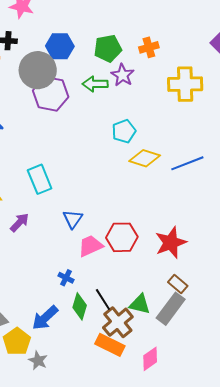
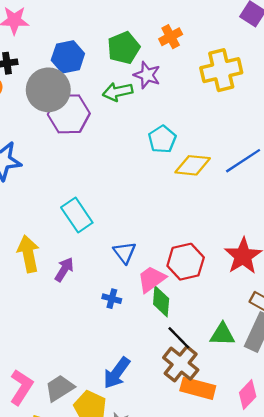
blue cross: (66, 278) -> (112, 299), moved
green diamond: (80, 306) -> (161, 301), moved
brown cross: (118, 322) -> (181, 364), moved

